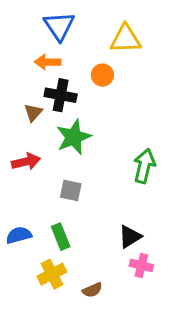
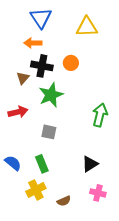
orange circle: (102, 75) -> (71, 63), moved
blue semicircle: (19, 235) -> (13, 163), turned 54
pink cross: (141, 265) -> (98, 193), moved

